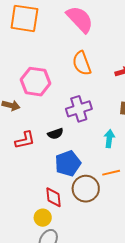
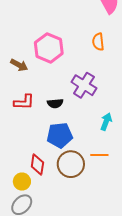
orange semicircle: (82, 63) -> (98, 42), size x0.7
purple cross: (79, 109) -> (84, 85), turned 35

